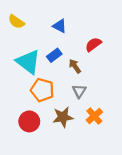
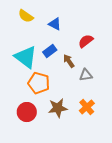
yellow semicircle: (16, 22) -> (26, 16), moved
gray triangle: (79, 91) -> (86, 75), moved, turned 48

